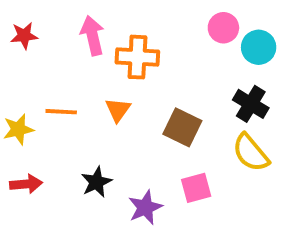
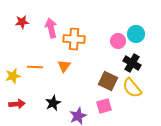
pink circle: (223, 28) -> (118, 41), moved
red star: (24, 36) -> (22, 22), moved
brown square: (182, 127) -> (108, 81), moved

